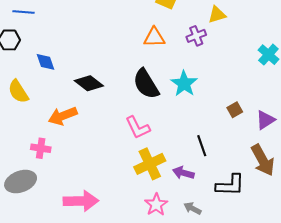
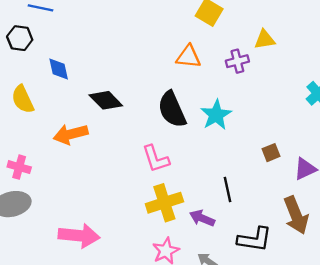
pink cross: (41, 148) -> (19, 167), moved

